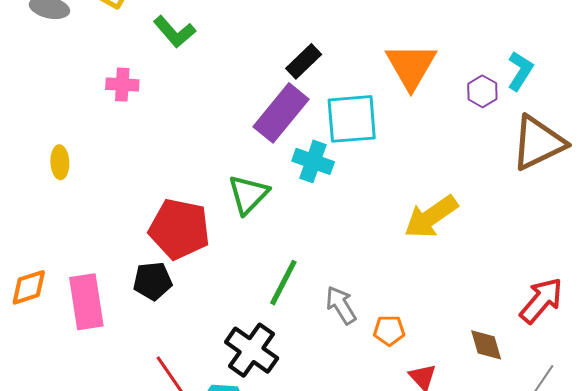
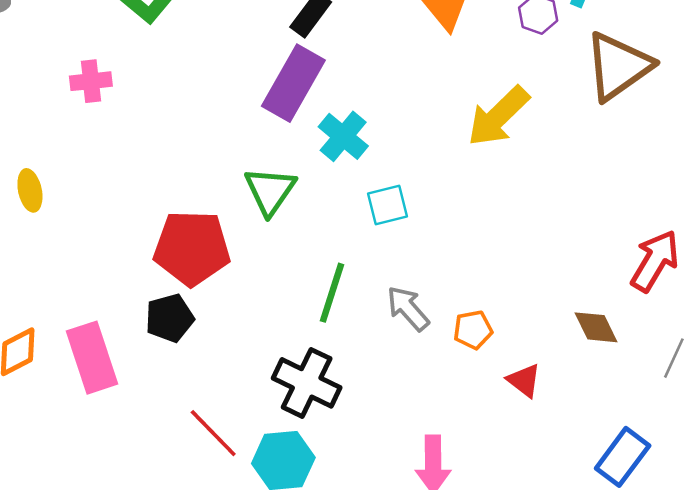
cyan square: (352, 119) -> (387, 205), moved, size x0.6
cyan cross: (313, 161) -> (343, 136), turned 30
yellow arrow: (431, 217) -> (498, 116), moved

